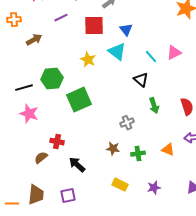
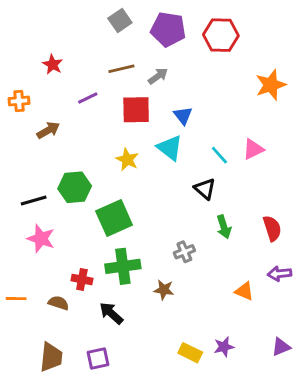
green cross: (138, 154) -> (123, 266), moved, size x1.6
brown semicircle: (41, 158) -> (59, 303), turned 56
yellow rectangle: (120, 185) -> (190, 353), moved
orange line: (12, 204) -> (16, 299), moved

